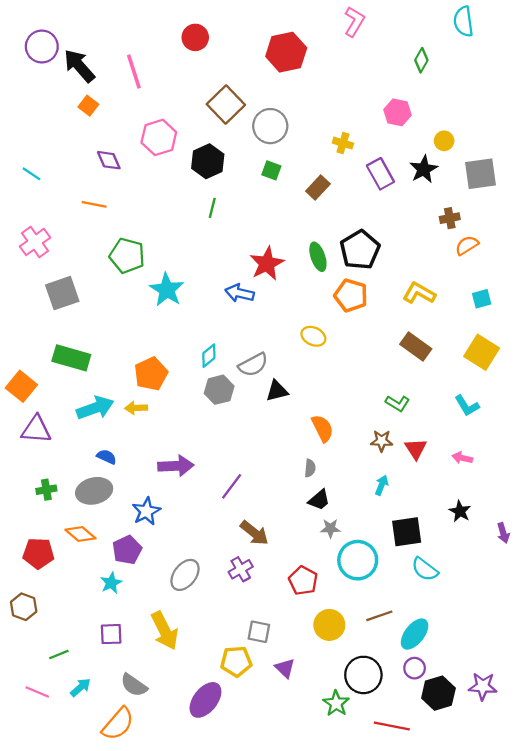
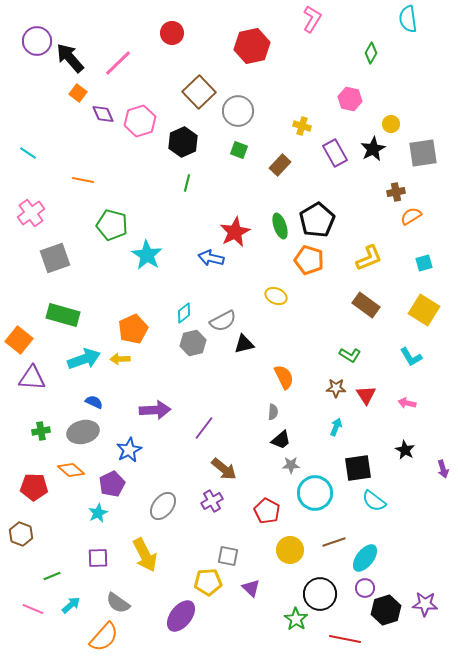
pink line: (134, 72) -> (118, 63), turned 64
purple diamond: (109, 160) -> (103, 114), moved
yellow L-shape: (419, 293) -> (369, 258), turned 128

